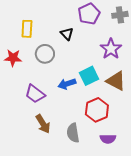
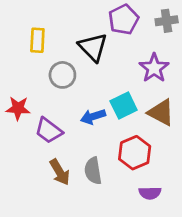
black triangle: (67, 34) -> (93, 47), size x1.6
red star: (13, 58) -> (18, 108), moved
gray semicircle: (73, 133) -> (93, 171), moved

